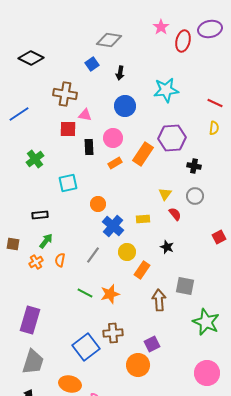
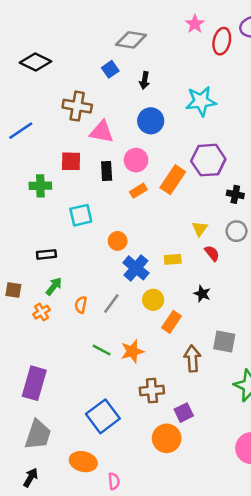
pink triangle: (85, 115) -> (102, 132), size x1.5
red square: (68, 129) -> (71, 161), moved
green cross: (35, 159) -> (40, 186), turned 36
orange semicircle: (60, 260) -> (81, 305), moved
brown cross: (113, 333) -> (152, 391), moved

